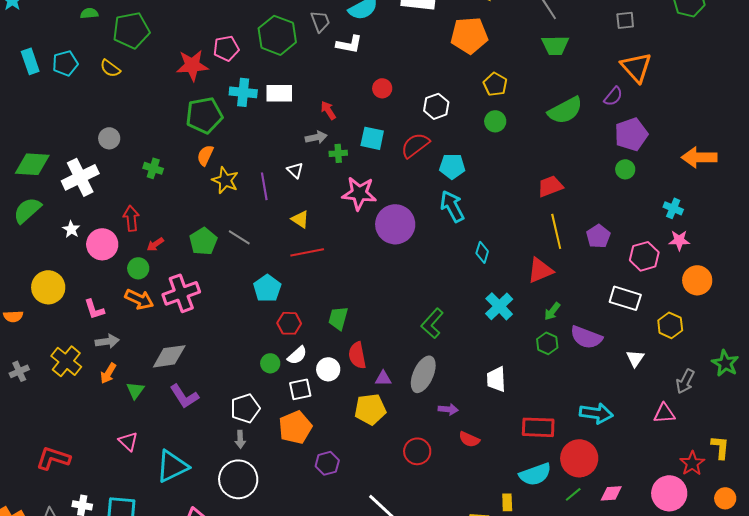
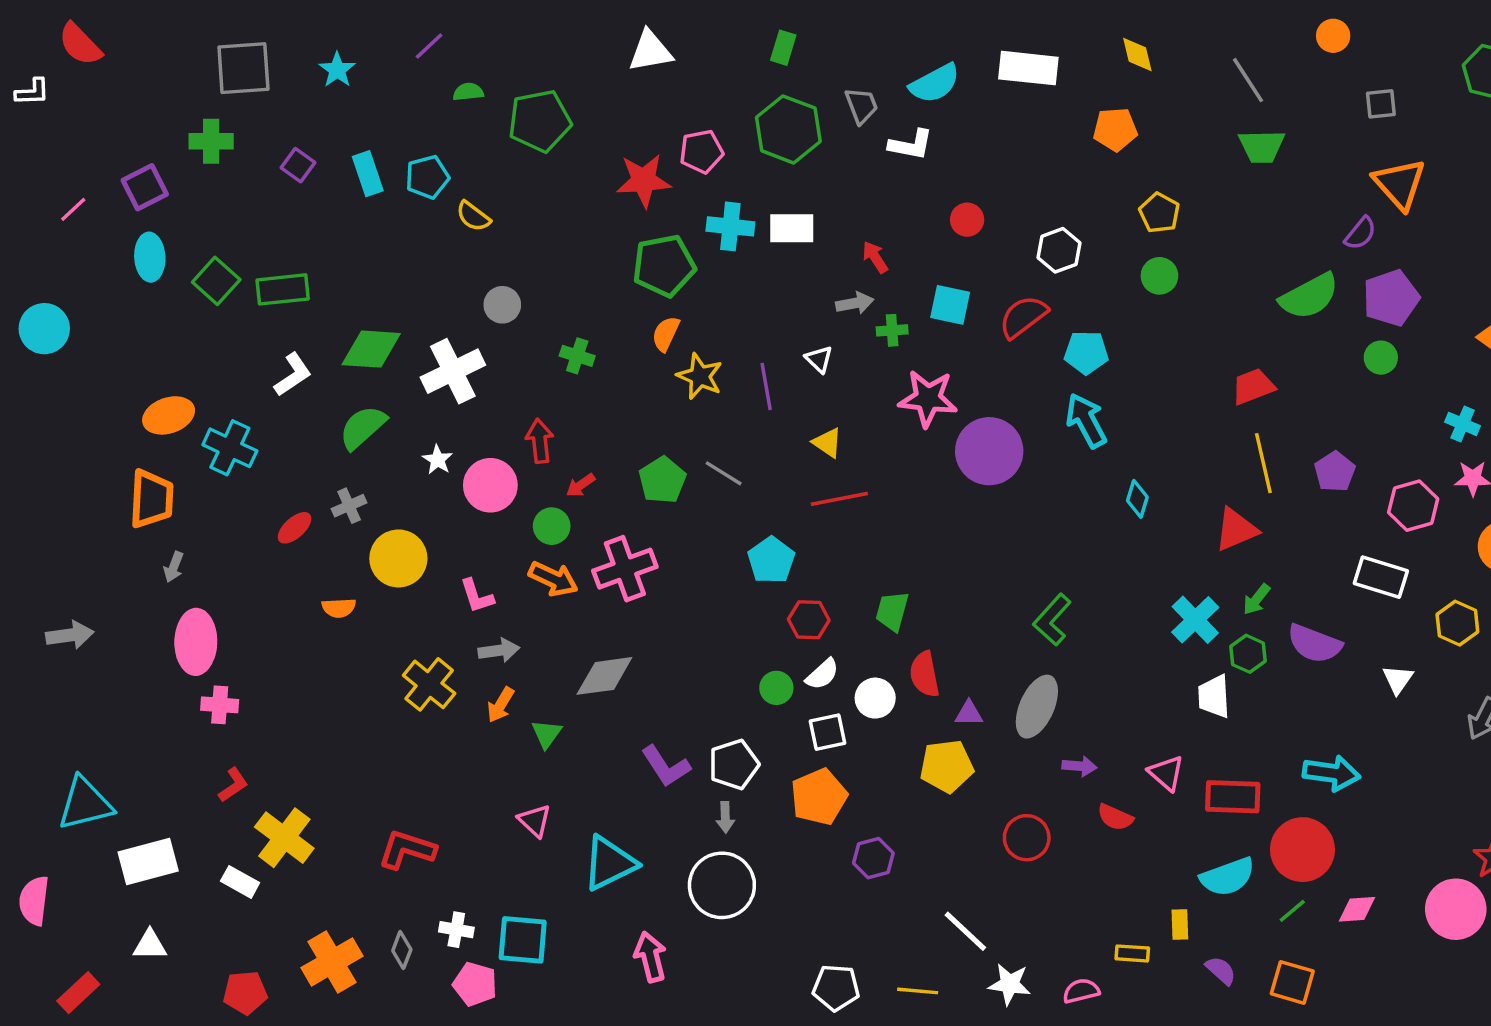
orange pentagon: (469, 35) -> (1115, 129), size x0.7
yellow semicircle: (110, 68) -> (473, 216), moved
green semicircle: (565, 110) -> (1309, 296), moved
cyan cross: (499, 306) -> (1195, 620), moved
gray cross: (19, 371) -> (349, 506), moved
white trapezoid: (496, 379) -> (1214, 696), moved
purple L-shape: (184, 396) -> (666, 766), moved
pink triangle: (664, 413) -> (1166, 773), moved, turned 45

